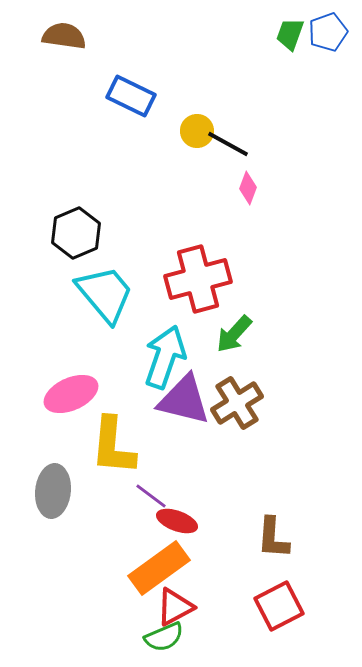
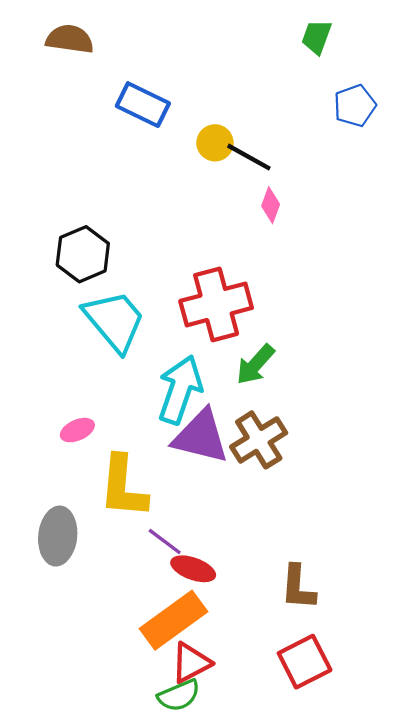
blue pentagon: (328, 32) -> (355, 106), moved
pink ellipse: (71, 394) -> (77, 430), size x0.6

